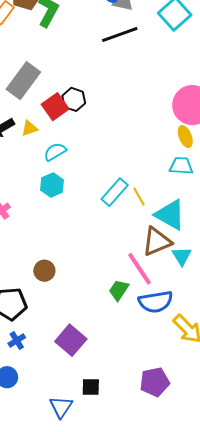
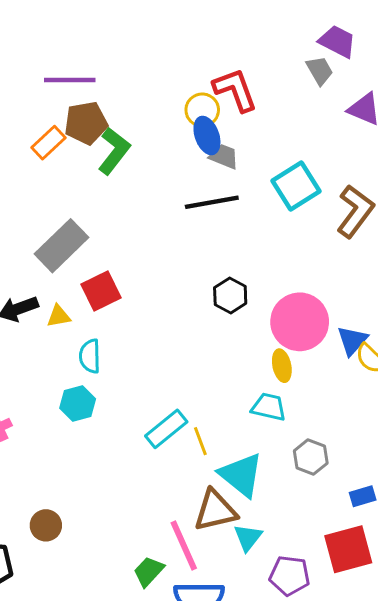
black hexagon: (74, 99) -> (230, 296), moved
cyan semicircle: (55, 152) -> (90, 356), turned -70

